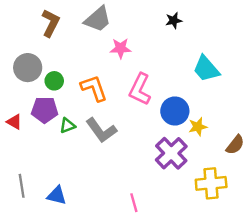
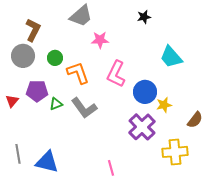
brown L-shape: (51, 23) -> (33, 30), moved
green circle: (54, 81) -> (55, 58), moved
red triangle: (14, 122) -> (12, 101), turned 40
blue triangle: (57, 195) -> (47, 162), size x1.4

